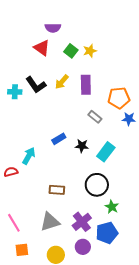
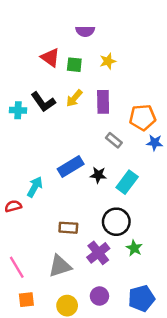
purple semicircle: (53, 28) -> (85, 31), moved
green square: (71, 51) -> (74, 65), moved, turned -32
blue rectangle: (59, 139) -> (71, 167), size x1.5
purple cross: (82, 222) -> (98, 253), moved
blue pentagon: (107, 233) -> (141, 298), moved

